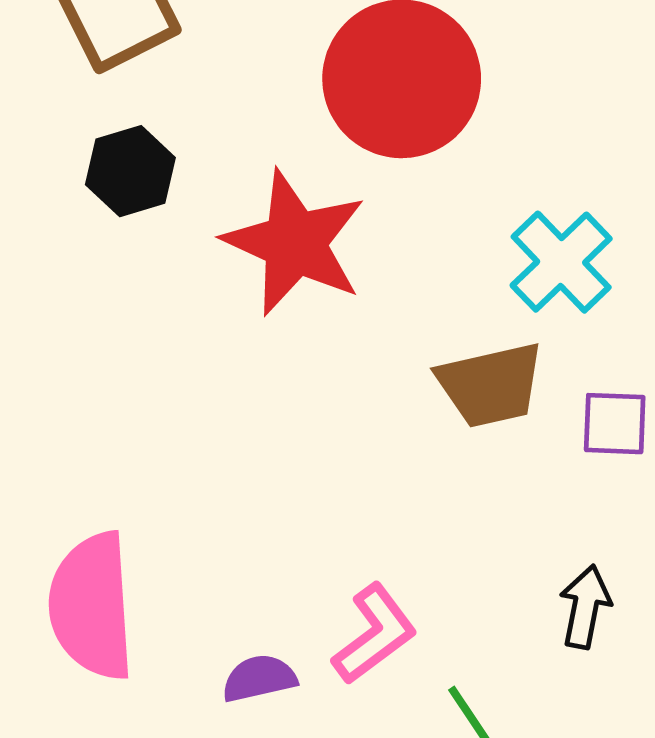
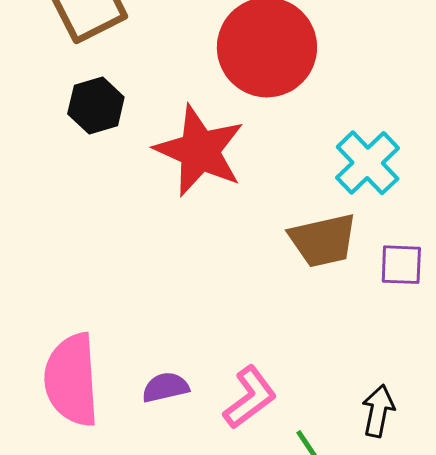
black arrow: (585, 607) -> (378, 411), moved
purple semicircle: (259, 678) -> (165, 387), moved

